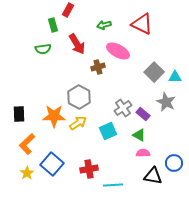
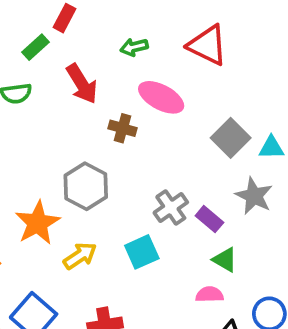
green rectangle: (53, 25) -> (36, 47), turned 64
brown cross: (98, 67) -> (122, 128), turned 32
orange star: (54, 116) -> (37, 223), turned -30
yellow arrow: (78, 123) -> (80, 256), moved
green triangle: (139, 135) -> (225, 260), moved

